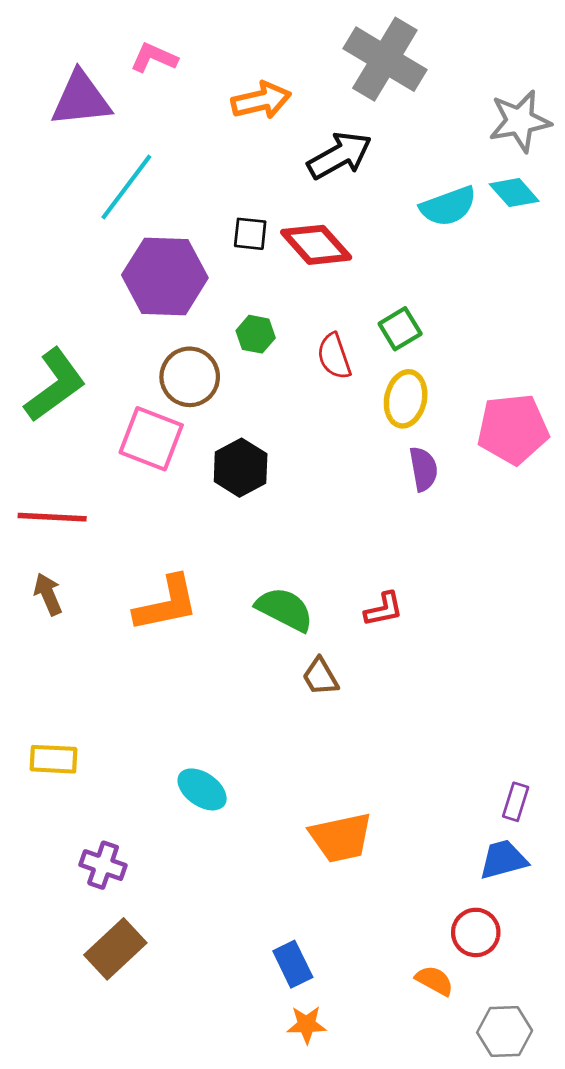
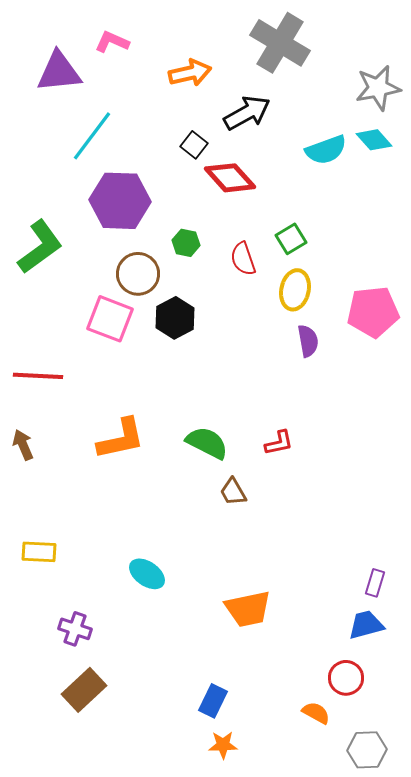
black square: (250, 234) -> (194, 145), moved, turned 32
green L-shape: (55, 385) -> (40, 247), moved
black hexagon: (241, 468) -> (175, 318), moved
brown arrow: (48, 594) -> (23, 445), moved
blue rectangle: (293, 964) -> (213, 701), turned 52

